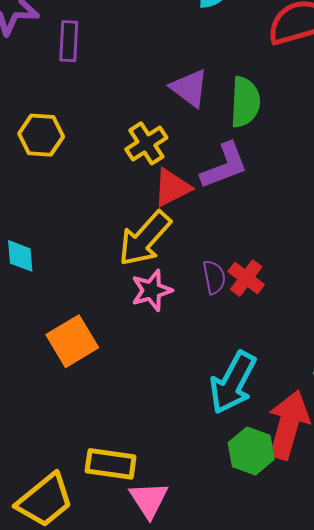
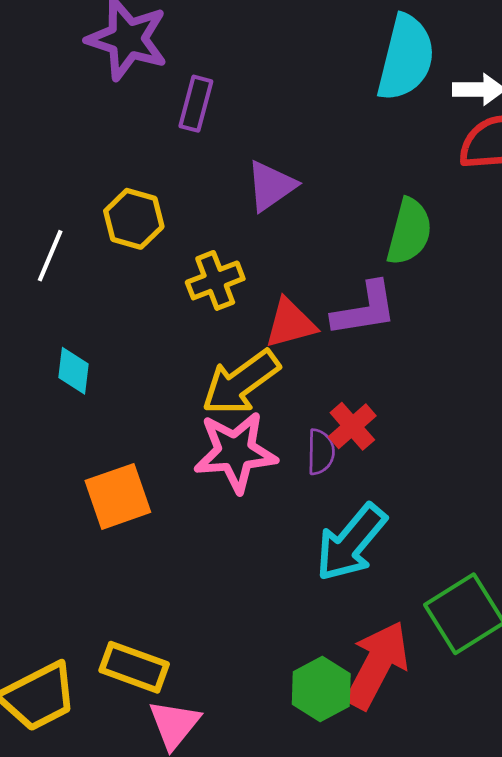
purple triangle: (190, 88) -> (271, 186), moved, turned 36
yellow cross: (146, 143) -> (215, 280), moved
red cross: (246, 278) -> (352, 426), moved
pink star: (152, 290) -> (235, 452), size x1.5
cyan arrow: (233, 383) -> (351, 543), moved

